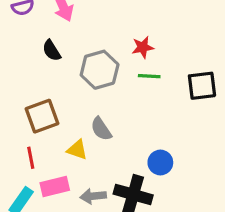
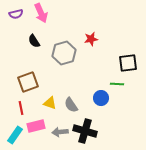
green line: (149, 76) -> (117, 84), moved
gray semicircle: (101, 129) -> (71, 105), moved
blue circle: (160, 163) -> (101, 98), moved

